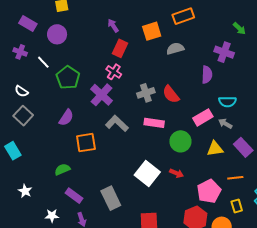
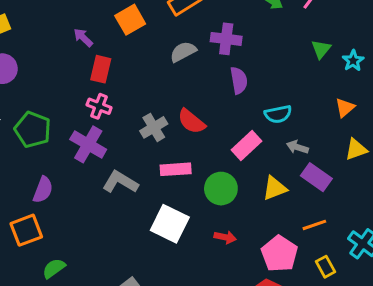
orange square: (152, 31) -> (130, 20), moved
purple cross: (224, 52) -> (226, 39), moved
gray arrow: (225, 124) -> (297, 147), moved
orange square: (86, 143) -> (26, 230), moved
white square: (147, 173) -> (170, 224), moved

